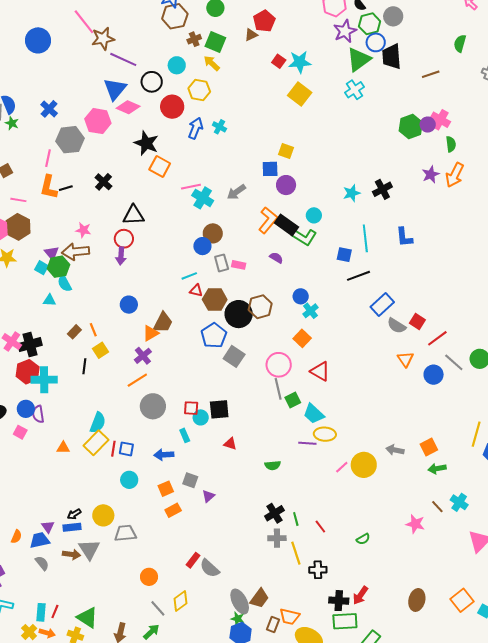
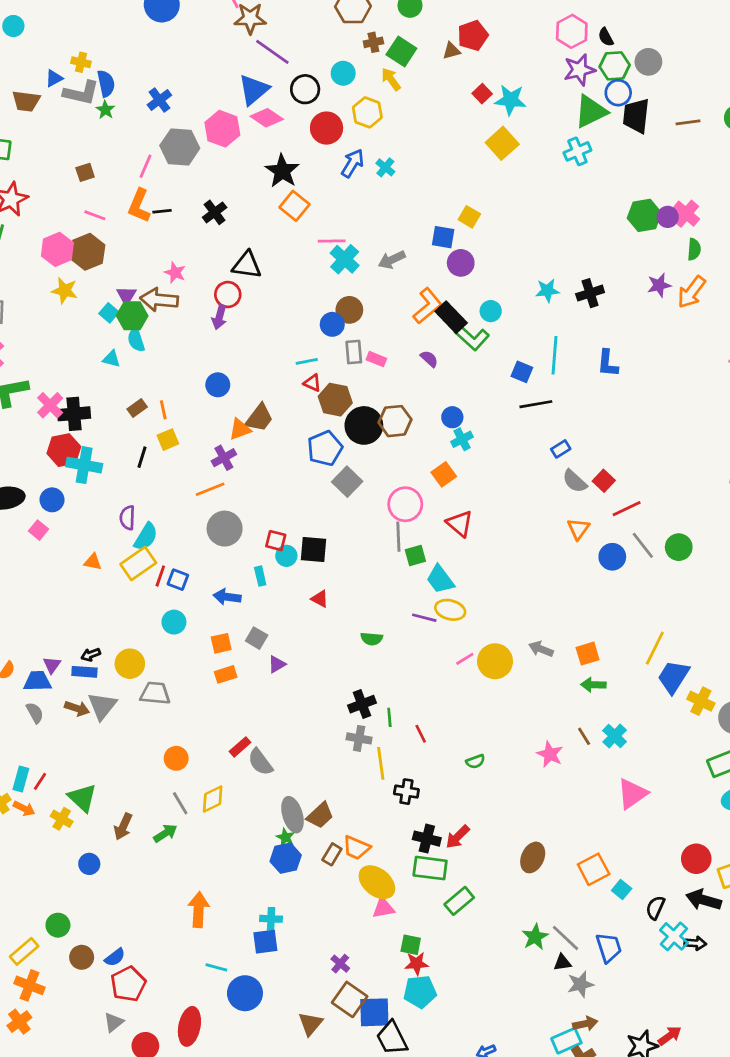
brown line: (431, 74) -> (688, 122), moved
blue rectangle: (382, 305) -> (561, 449), size x0.6
purple semicircle: (38, 414) -> (127, 518), moved

